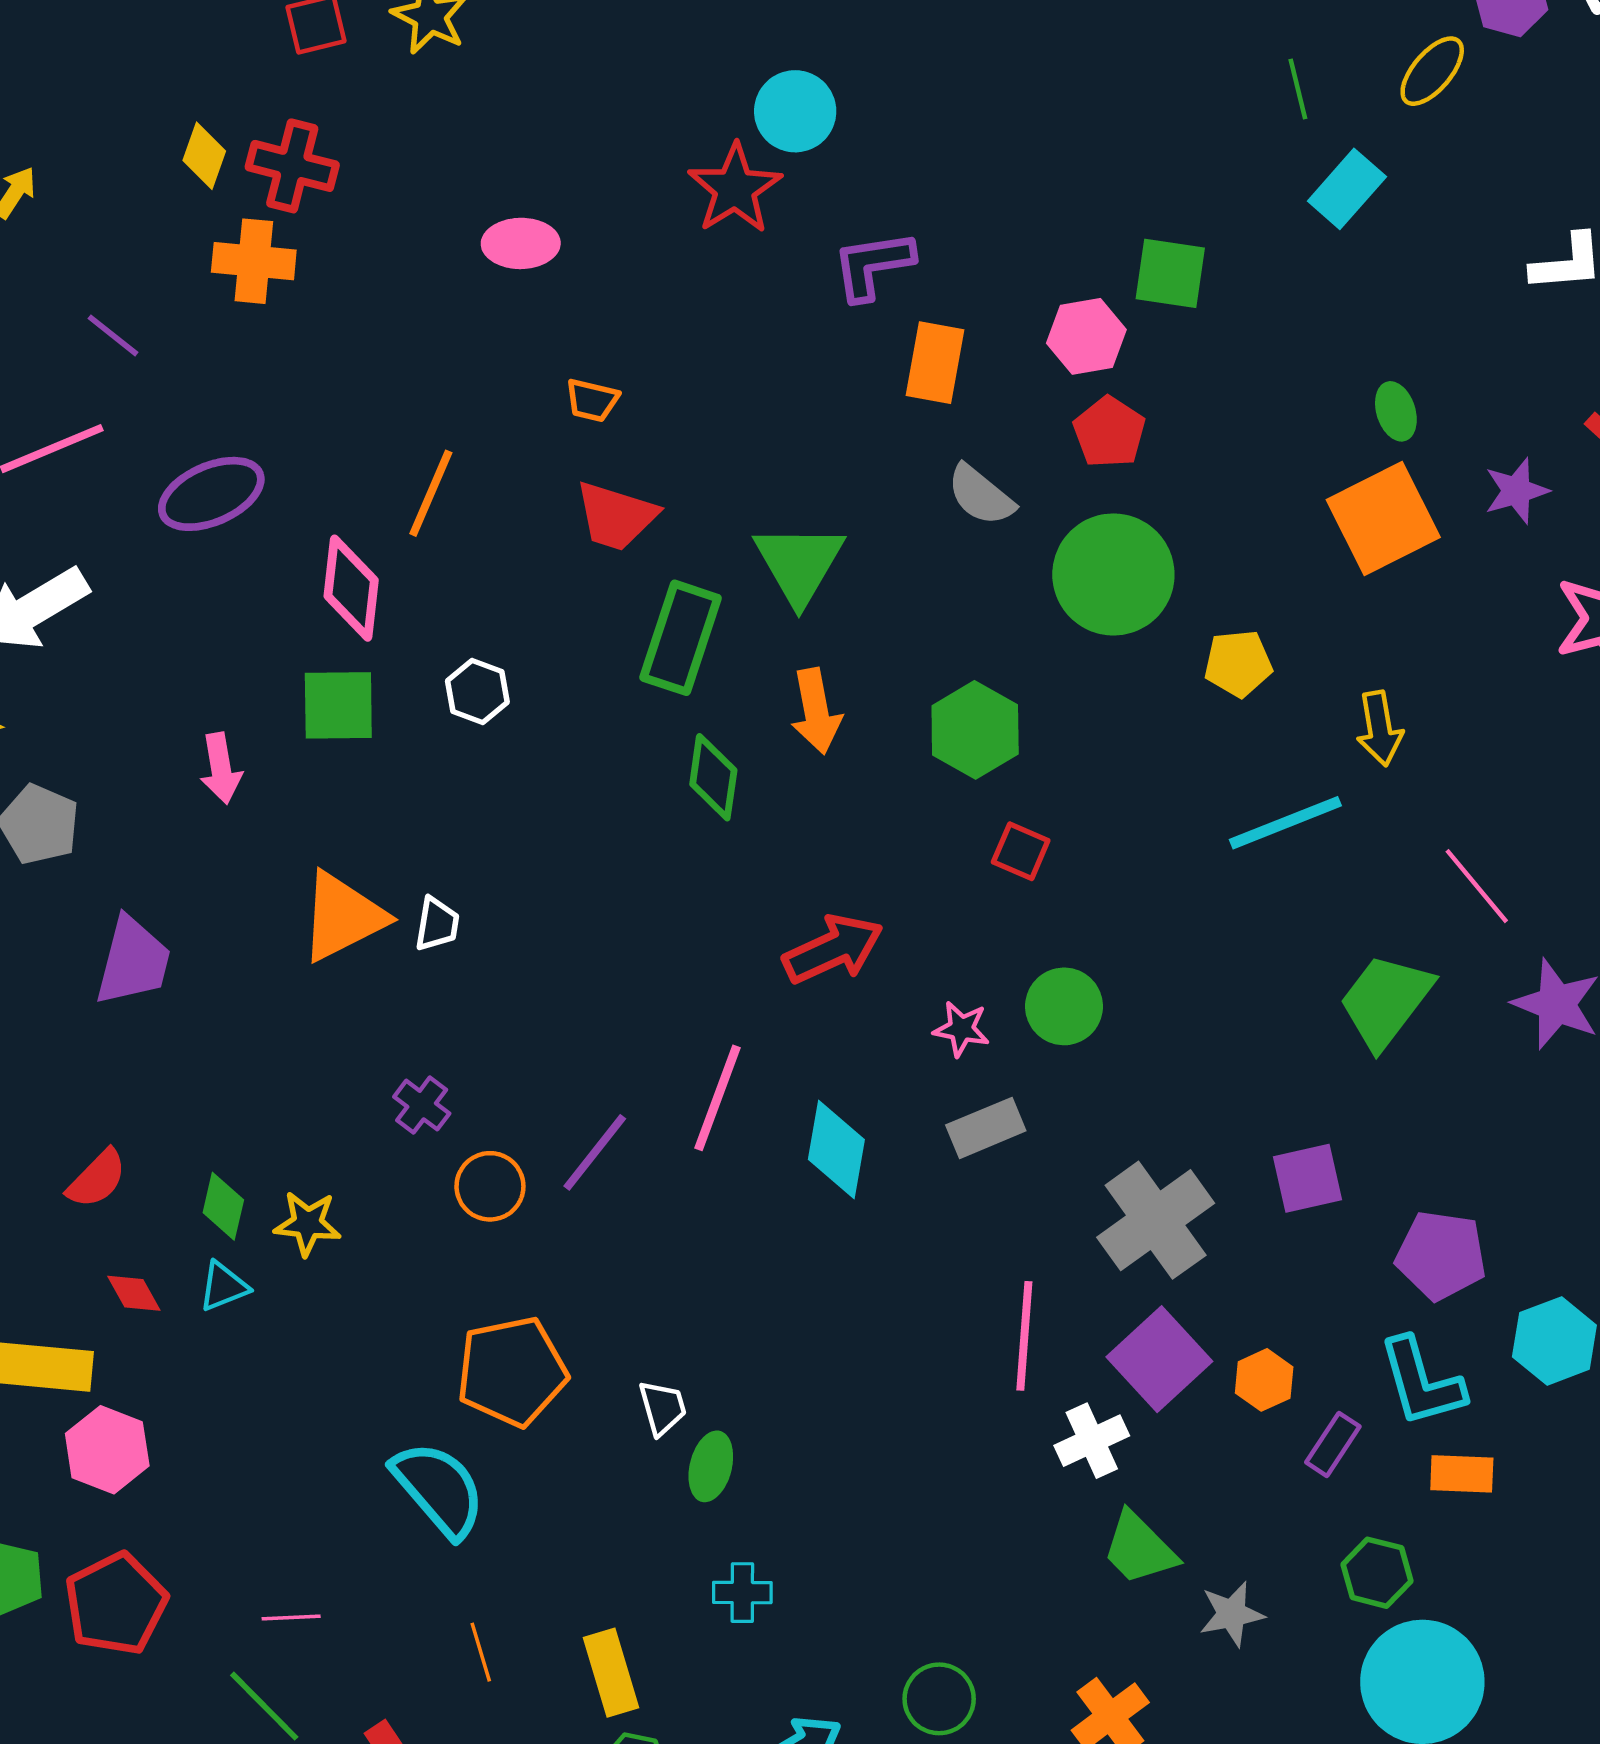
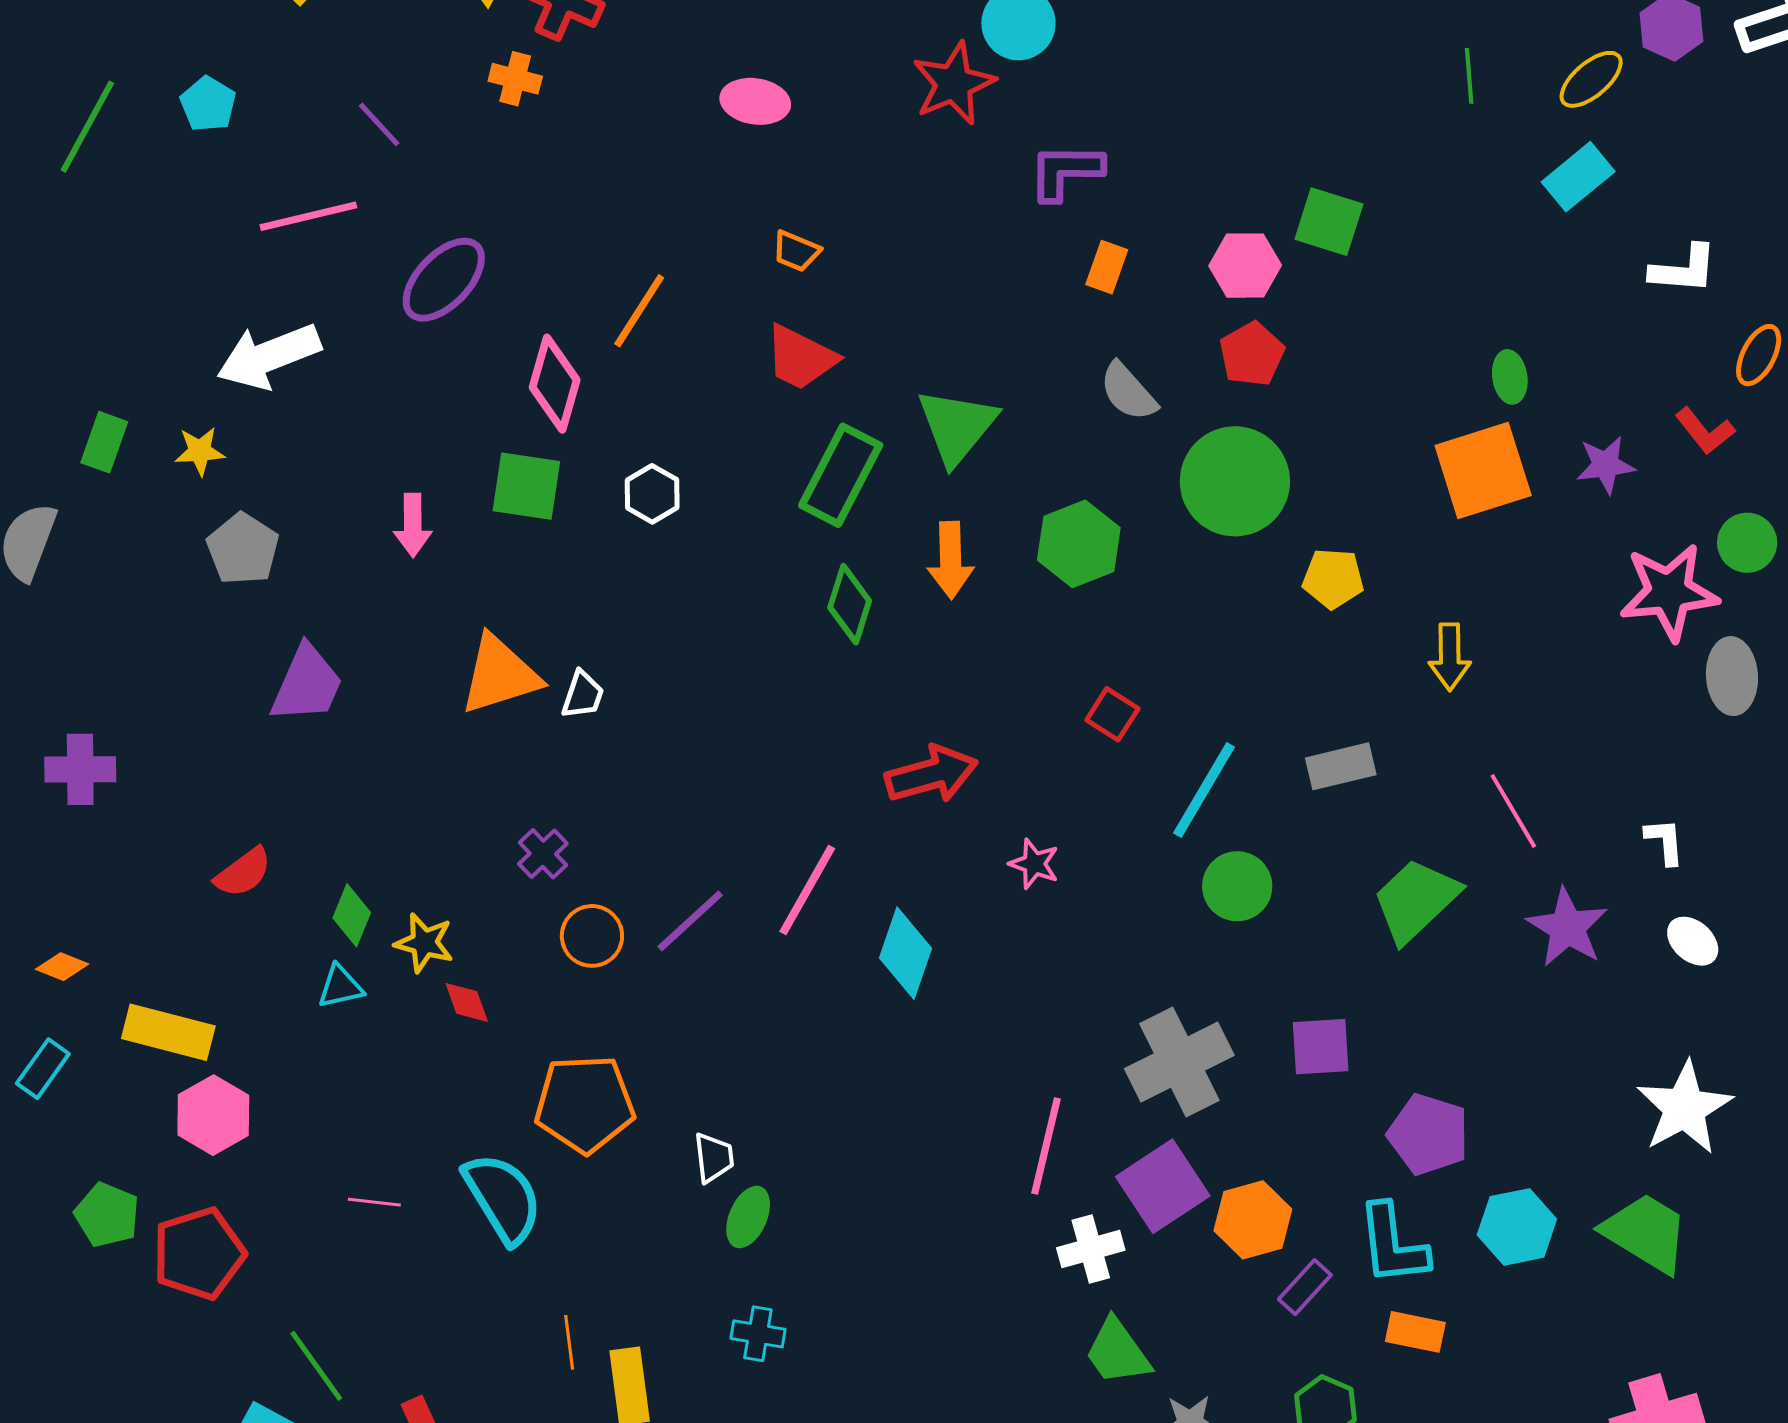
cyan rectangle: (1347, 189) -> (1578, 177), moved
orange cross: (254, 261) -> (515, 79), size x0.7
orange rectangle: (935, 363) -> (1107, 267), size x0.7
purple ellipse: (211, 494) -> (444, 280), turned -32
green hexagon: (975, 730) -> (1079, 544), moved
cyan line: (1285, 823) -> (1204, 790), moved, turned -47
green circle: (1064, 1006) -> (1237, 886), moved
gray rectangle: (986, 1128) -> (1341, 766), moved
red diamond: (134, 1293) -> (467, 1002), moved
orange hexagon: (1264, 1380) -> (1253, 1220), size x1.4
pink line: (291, 1618) -> (374, 1202), moved
orange line: (481, 1652) -> (569, 1342), moved

